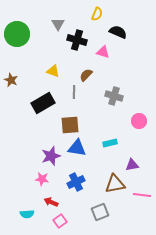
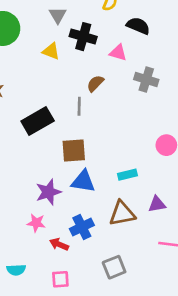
yellow triangle: (53, 71) -> (51, 51), moved
gray cross: (114, 96) -> (146, 79), moved
brown triangle: (115, 184) -> (122, 214), moved
red arrow: (51, 202) -> (59, 244), moved
pink square: (60, 221) -> (60, 279), turned 32

